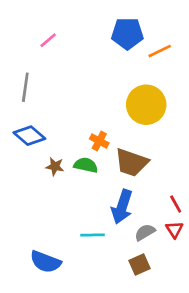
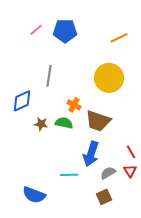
blue pentagon: (127, 34) -> (65, 31), moved
gray line: (25, 87) -> (49, 76), moved
blue diamond: (29, 136) -> (22, 101), turned -65

